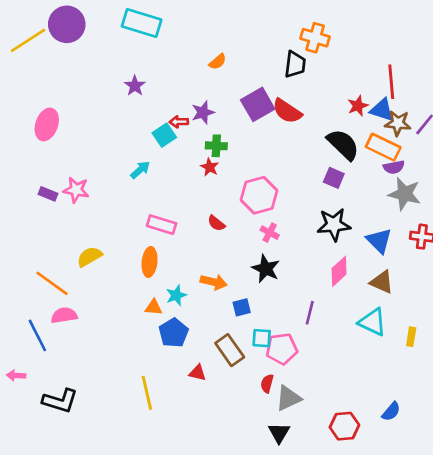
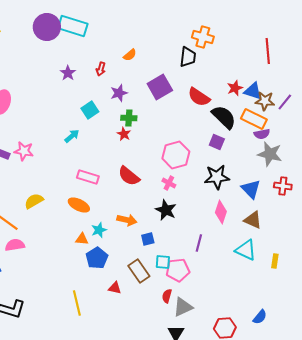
purple circle: (67, 24) -> (47, 27), moved
red line: (391, 82) -> (268, 51), moved
red semicircle: (287, 111) -> (199, 97), moved
red arrow: (179, 122) -> (101, 69), moved, turned -72
pink hexagon: (259, 195) -> (176, 155), moved
red semicircle: (216, 223) -> (129, 176), size x1.6
orange ellipse: (150, 262) -> (79, 205), turned -70
pink diamond: (339, 271) -> (221, 212), turned -30

